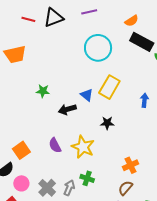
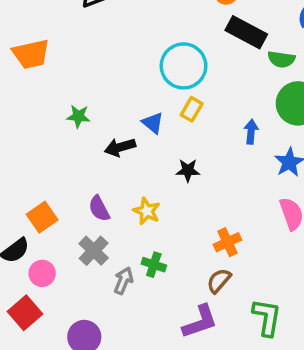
cyan circle: (98, 48) -> (184, 66), moved
yellow rectangle: (109, 87) -> (192, 109), size x0.6
yellow star: (83, 147) -> (147, 211), size x0.7
gray cross: (47, 188) -> (94, 251), moved

